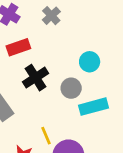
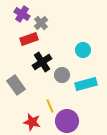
gray cross: (51, 16) -> (41, 23), moved
gray circle: (71, 88) -> (62, 75), moved

